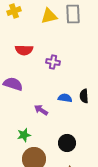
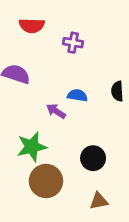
blue semicircle: (65, 98) -> (77, 95), moved
green star: (24, 135) -> (32, 147), size x1.5

